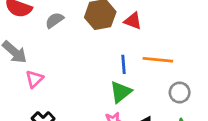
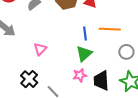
pink triangle: (34, 79) -> (40, 49), moved

